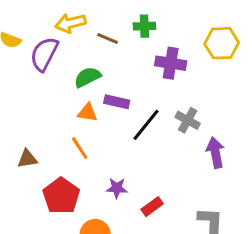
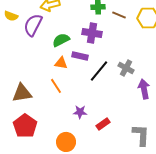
brown line: (107, 39) -> (119, 15), moved
purple cross: (171, 63) -> (92, 33), moved
brown triangle: (27, 159) -> (22, 93), size x1.5
red pentagon: (61, 196) -> (25, 126), moved

